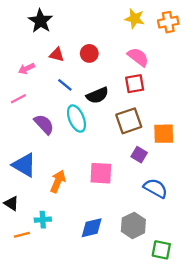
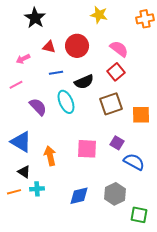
yellow star: (135, 19) -> (99, 15), moved
red circle: (89, 53) -> (77, 46), size x1.5
red square: (135, 84) -> (116, 72), turned -30
blue line: (65, 85) -> (56, 73), turned -48
purple square: (139, 155) -> (117, 143), moved
orange arrow: (58, 181) -> (50, 156), turned -36
black triangle: (11, 203) -> (24, 172), moved
orange line: (22, 235) -> (14, 192), moved

